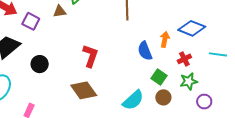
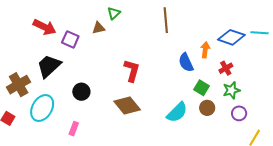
cyan line: (218, 54) -> (259, 33), moved
black circle: (40, 64) -> (81, 92), moved
purple circle: (204, 102) -> (239, 113), moved

